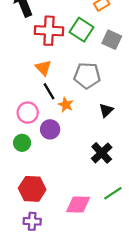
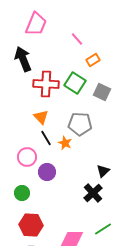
orange star: (66, 105) -> (65, 143), moved
black triangle: (106, 110) -> (103, 171), moved
green circle: (22, 143) -> (22, 193), moved

